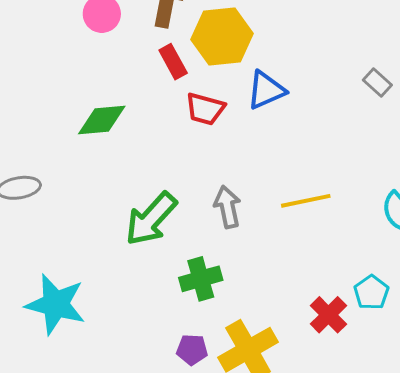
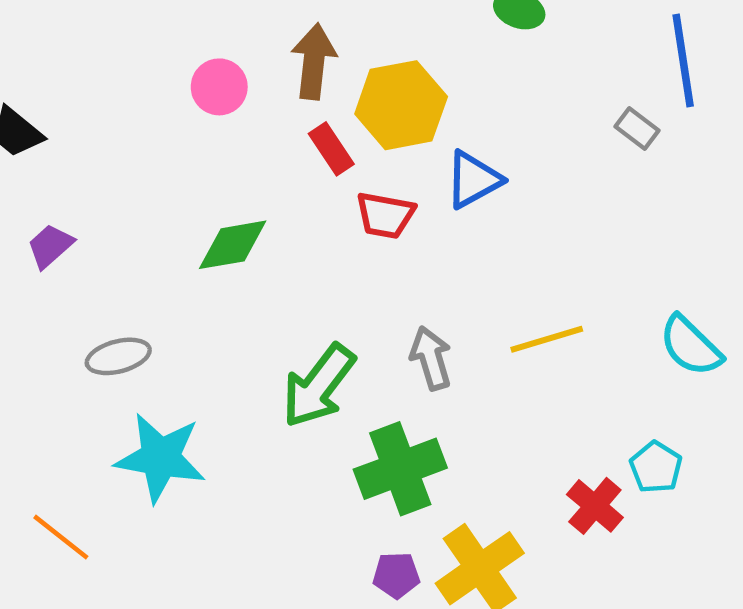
gray rectangle: (377, 82) -> (637, 129), moved
green cross: (201, 279) -> (400, 469), size x1.4
cyan star: (56, 304) -> (160, 458), moved

